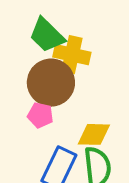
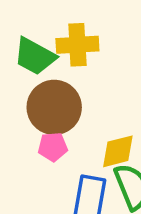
yellow cross: (72, 55) -> (77, 45), moved

